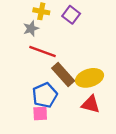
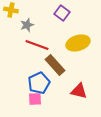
yellow cross: (41, 11) -> (11, 10), moved
yellow ellipse: (90, 78) -> (78, 43), moved

